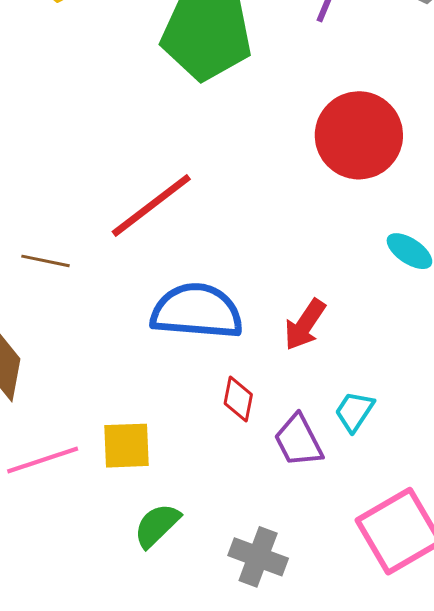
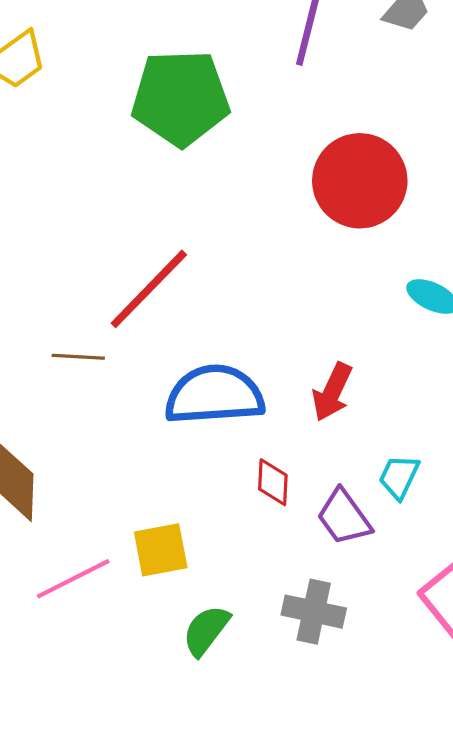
brown line: (46, 261) -> (78, 357), moved
gray cross: (258, 557) -> (314, 612), moved

